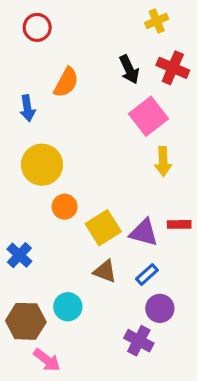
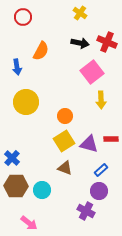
yellow cross: (157, 21) -> (80, 13), moved, turned -32
black arrow: (129, 69) -> (80, 43), turned -54
orange circle: (65, 207) -> (65, 116), moved
blue rectangle: (147, 274) -> (101, 170), moved
brown hexagon: (26, 321) -> (16, 186), moved

